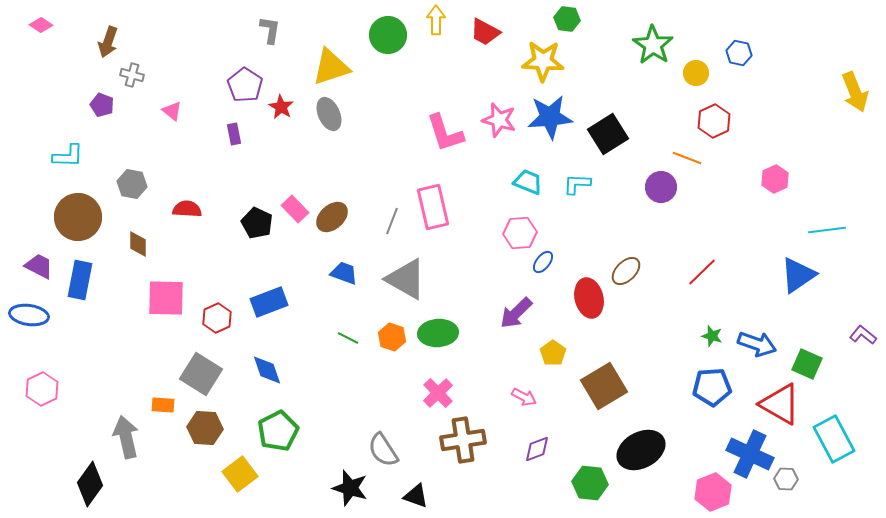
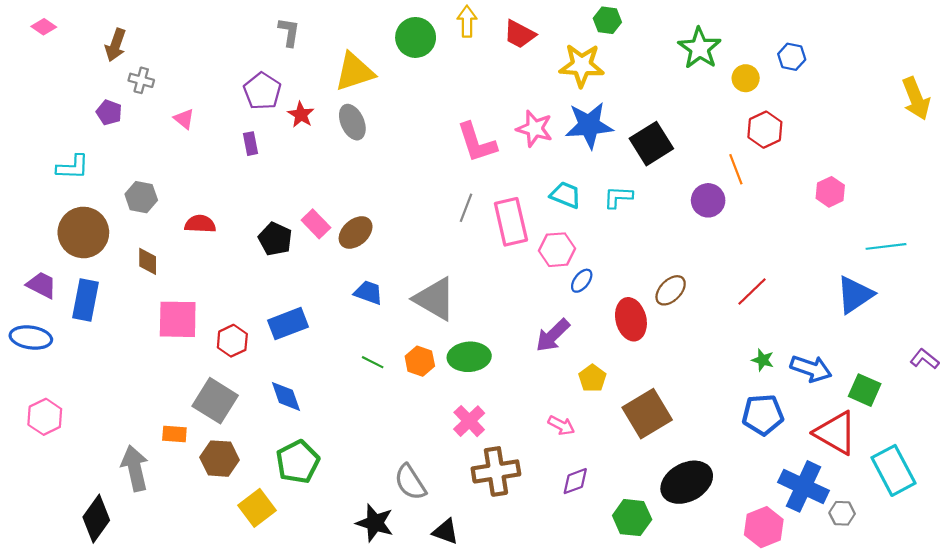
orange line: (687, 158) -> (736, 169), turned 48
pink rectangle: (433, 207) -> (511, 222), moved
gray line: (392, 221) -> (466, 208), moved

